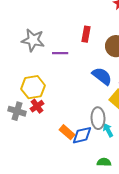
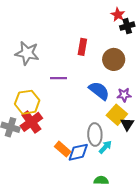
purple line: (60, 53) -> (58, 78), moved
red cross: (37, 106) -> (31, 122), size x1.5
cyan arrow: (108, 130) -> (105, 147), turned 72

